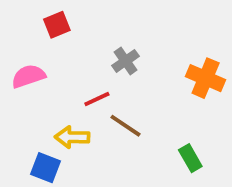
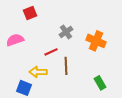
orange cross: (206, 78) -> (96, 41), moved
brown line: (126, 126) -> (66, 66), turned 54

